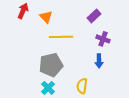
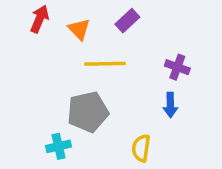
purple rectangle: (94, 16) -> (127, 21), moved
cyan cross: (48, 88) -> (58, 146), moved, turned 32

